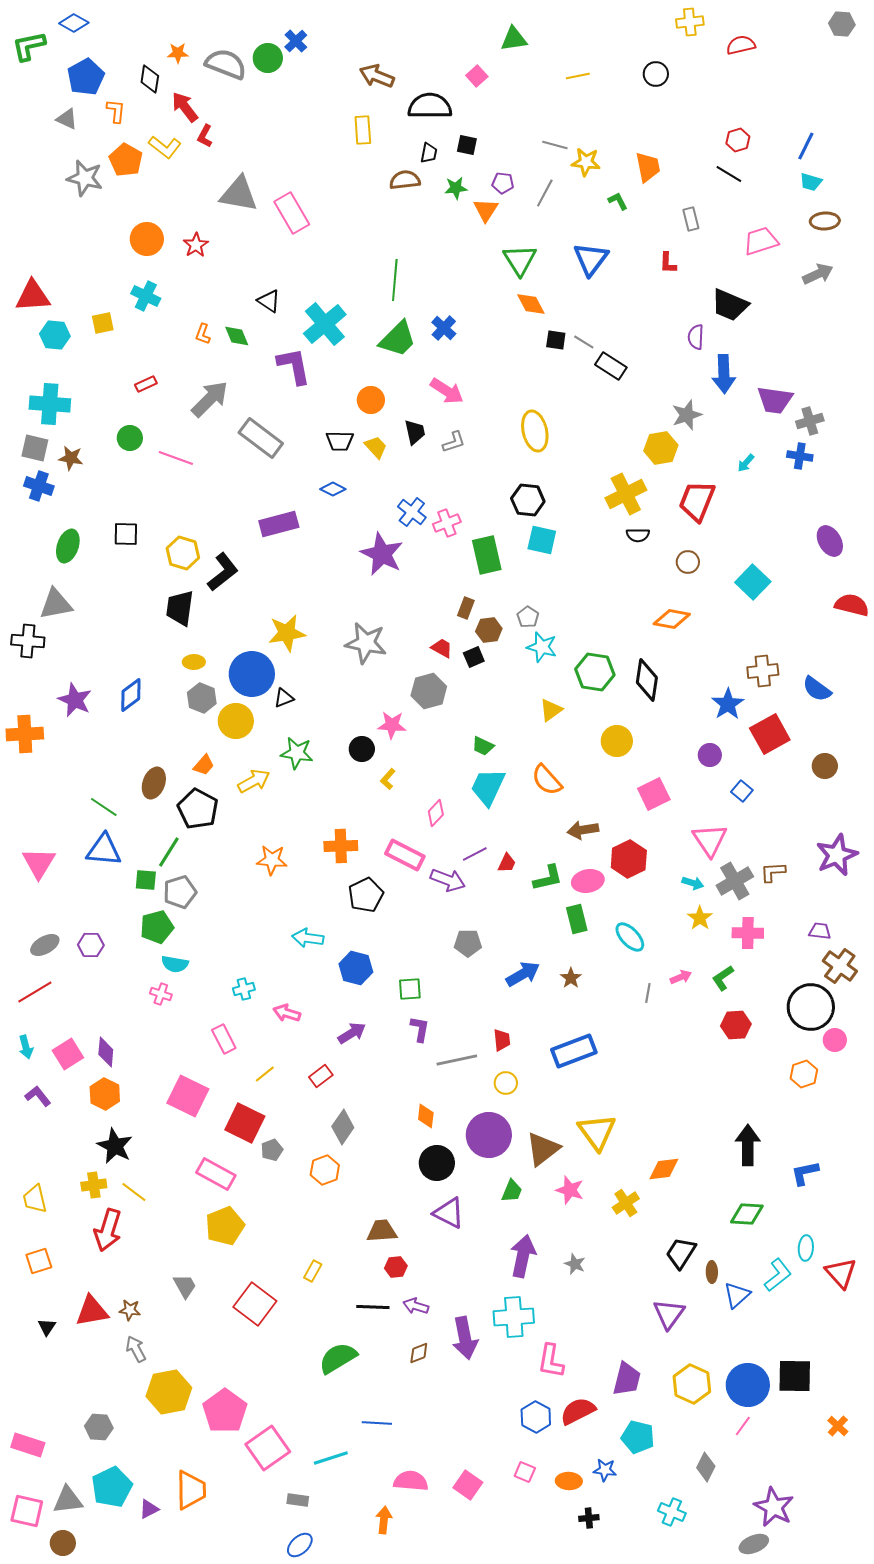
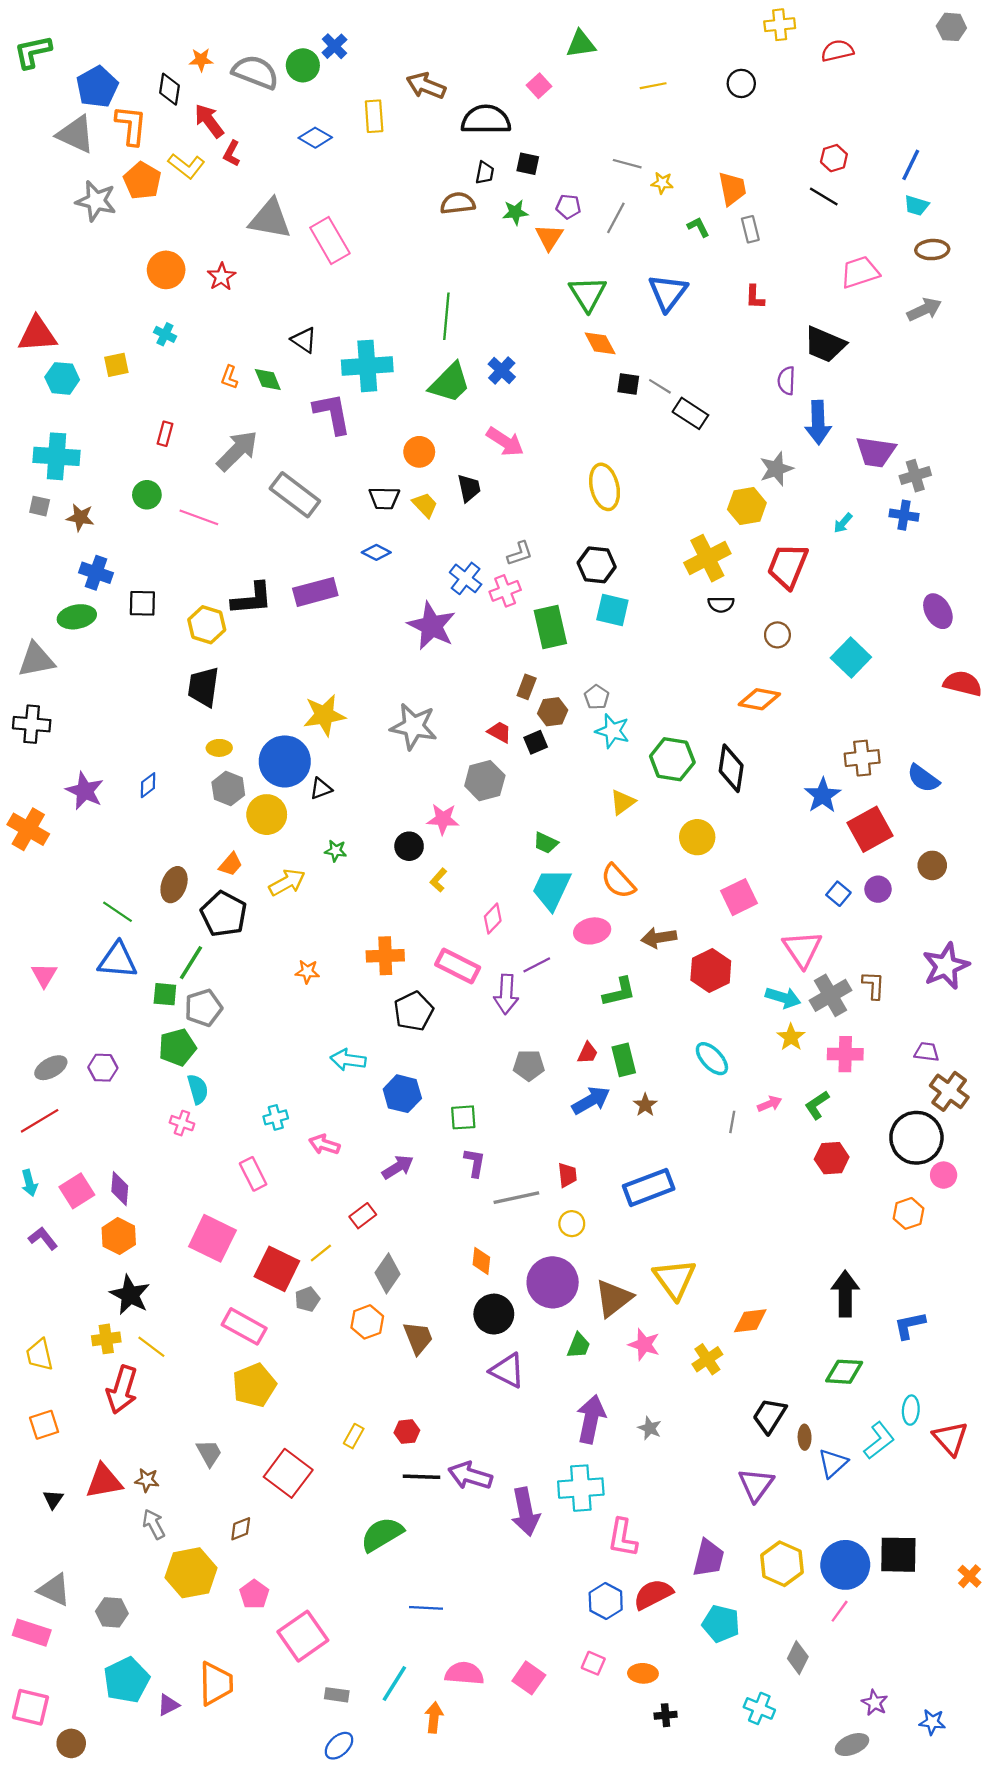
blue diamond: (74, 23) -> (315, 138), moved
orange L-shape: (116, 111) -> (131, 125), size x1.5
gray triangle: (67, 119) -> (76, 134), size x1.6
yellow rectangle: (363, 130) -> (374, 116), moved
yellow star: (586, 162) -> (662, 183), size x0.7
gray rectangle: (691, 219) -> (750, 229), moved
cyan cross: (146, 296) -> (165, 334), size x0.7
cyan cross: (325, 324) -> (367, 366), turned 36
red rectangle: (146, 384) -> (165, 434), turned -50
gray L-shape: (454, 442) -> (520, 554), moved
gray square: (35, 448) -> (40, 506), size x0.7
blue cross: (39, 486) -> (96, 573), moved
green ellipse: (68, 546) -> (77, 617), turned 60
black L-shape: (223, 572) -> (252, 599), moved, turned 33
gray triangle: (56, 604) -> (36, 660), moved
blue diamond: (131, 695) -> (148, 785), size x0.7
orange cross: (25, 734) -> (28, 829), turned 33
green star: (297, 753) -> (336, 851), size x0.6
purple circle: (710, 755) -> (878, 889), moved
orange star: (272, 860) -> (307, 972), size x0.7
pink triangle: (39, 863) -> (44, 975), size x0.7
red trapezoid: (507, 863) -> (588, 1053), moved
brown L-shape: (773, 872) -> (873, 985), turned 96
purple arrow: (448, 880) -> (506, 994), turned 72
pink ellipse: (588, 881) -> (592, 931), moved
cyan arrow: (693, 883) -> (783, 998), size x1.4
green rectangle: (577, 919) -> (624, 1060), moved
cyan semicircle: (175, 964) -> (198, 1089), turned -116
yellow line: (265, 1074) -> (321, 1253), moved
brown trapezoid: (382, 1231) -> (418, 1338), moved, turned 72
red hexagon: (396, 1267) -> (407, 1432), moved
purple arrow: (416, 1306) -> (470, 1476), size x1.5
brown diamond: (419, 1353) -> (241, 1529), moved
pink pentagon: (225, 1411) -> (254, 1594), size x0.6
orange cross: (838, 1426) -> (970, 1576), moved
cyan line: (331, 1458) -> (394, 1684), moved, turned -40
blue star: (605, 1470) -> (932, 1722), moved
gray triangle: (68, 1500) -> (54, 1590), moved, turned 32
purple star: (774, 1507) -> (875, 1703), size x0.6

